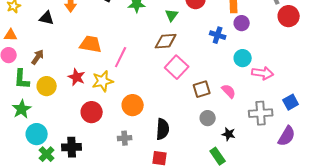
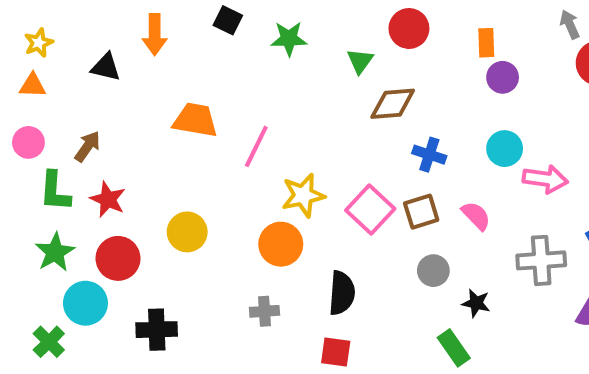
orange triangle: (11, 35) -> (33, 85), moved
blue cross: (218, 35) -> (429, 155), moved
brown diamond: (166, 41) -> (393, 104), moved
pink square: (177, 67) -> (370, 210), moved
red star: (77, 77) -> (108, 199), moved
yellow star: (103, 81) -> (303, 195), moved
yellow circle: (47, 86) -> (187, 232), moved
red circle: (92, 112) -> (118, 258), moved
green cross: (47, 154) -> (49, 342), moved

